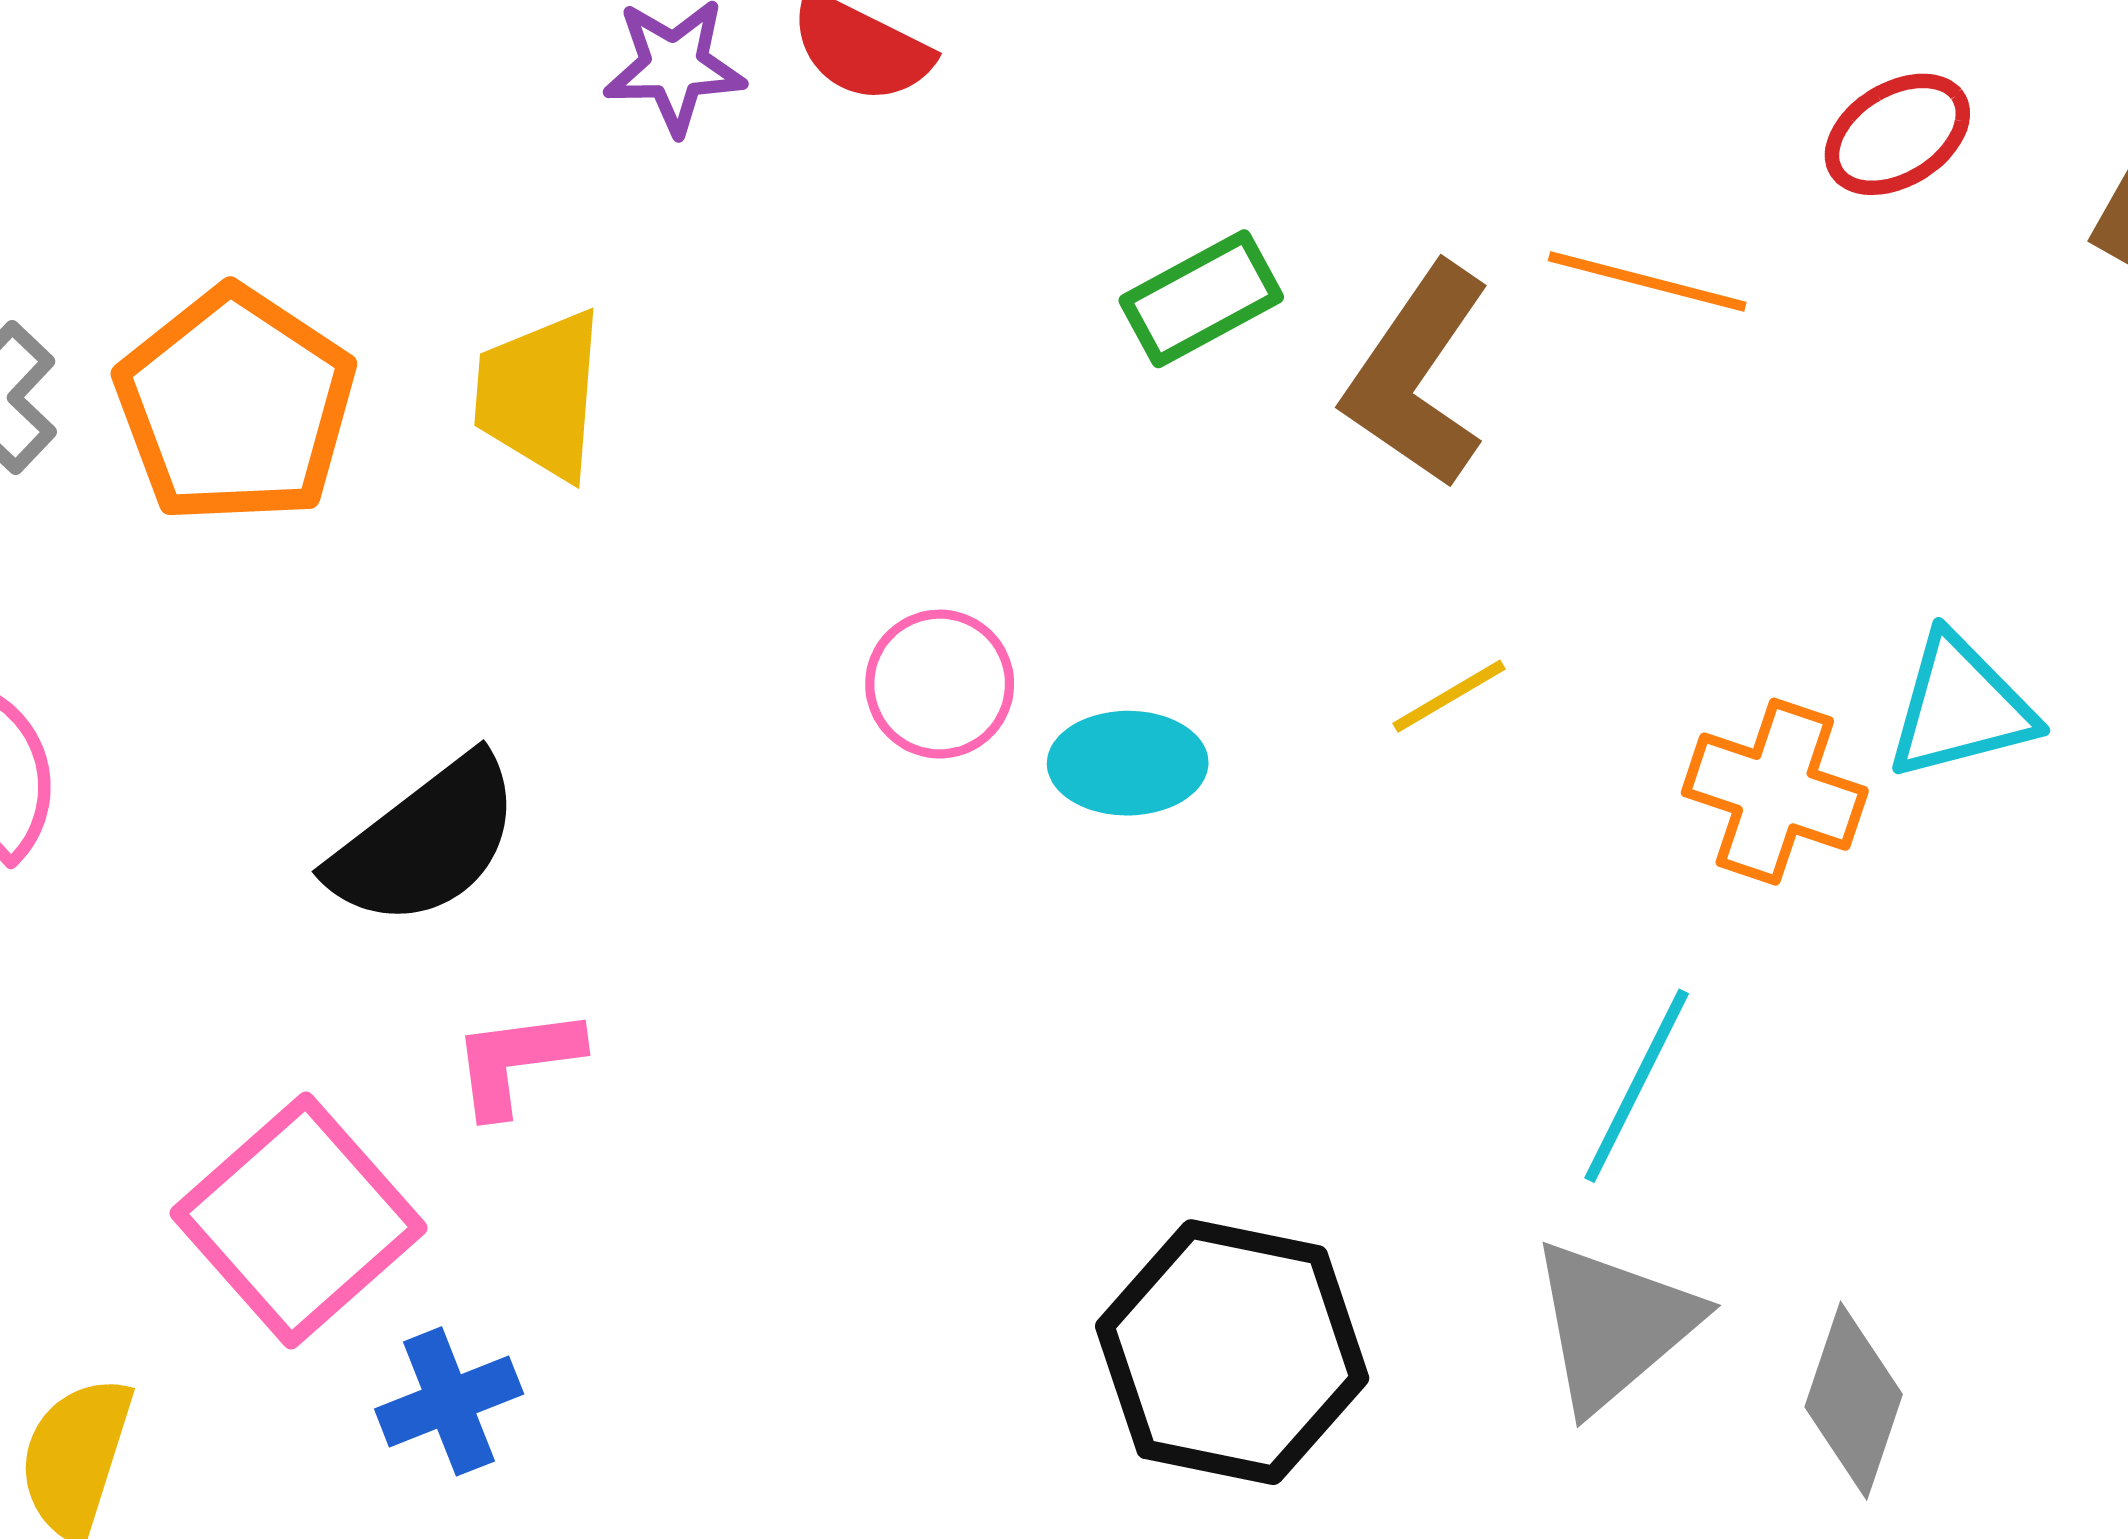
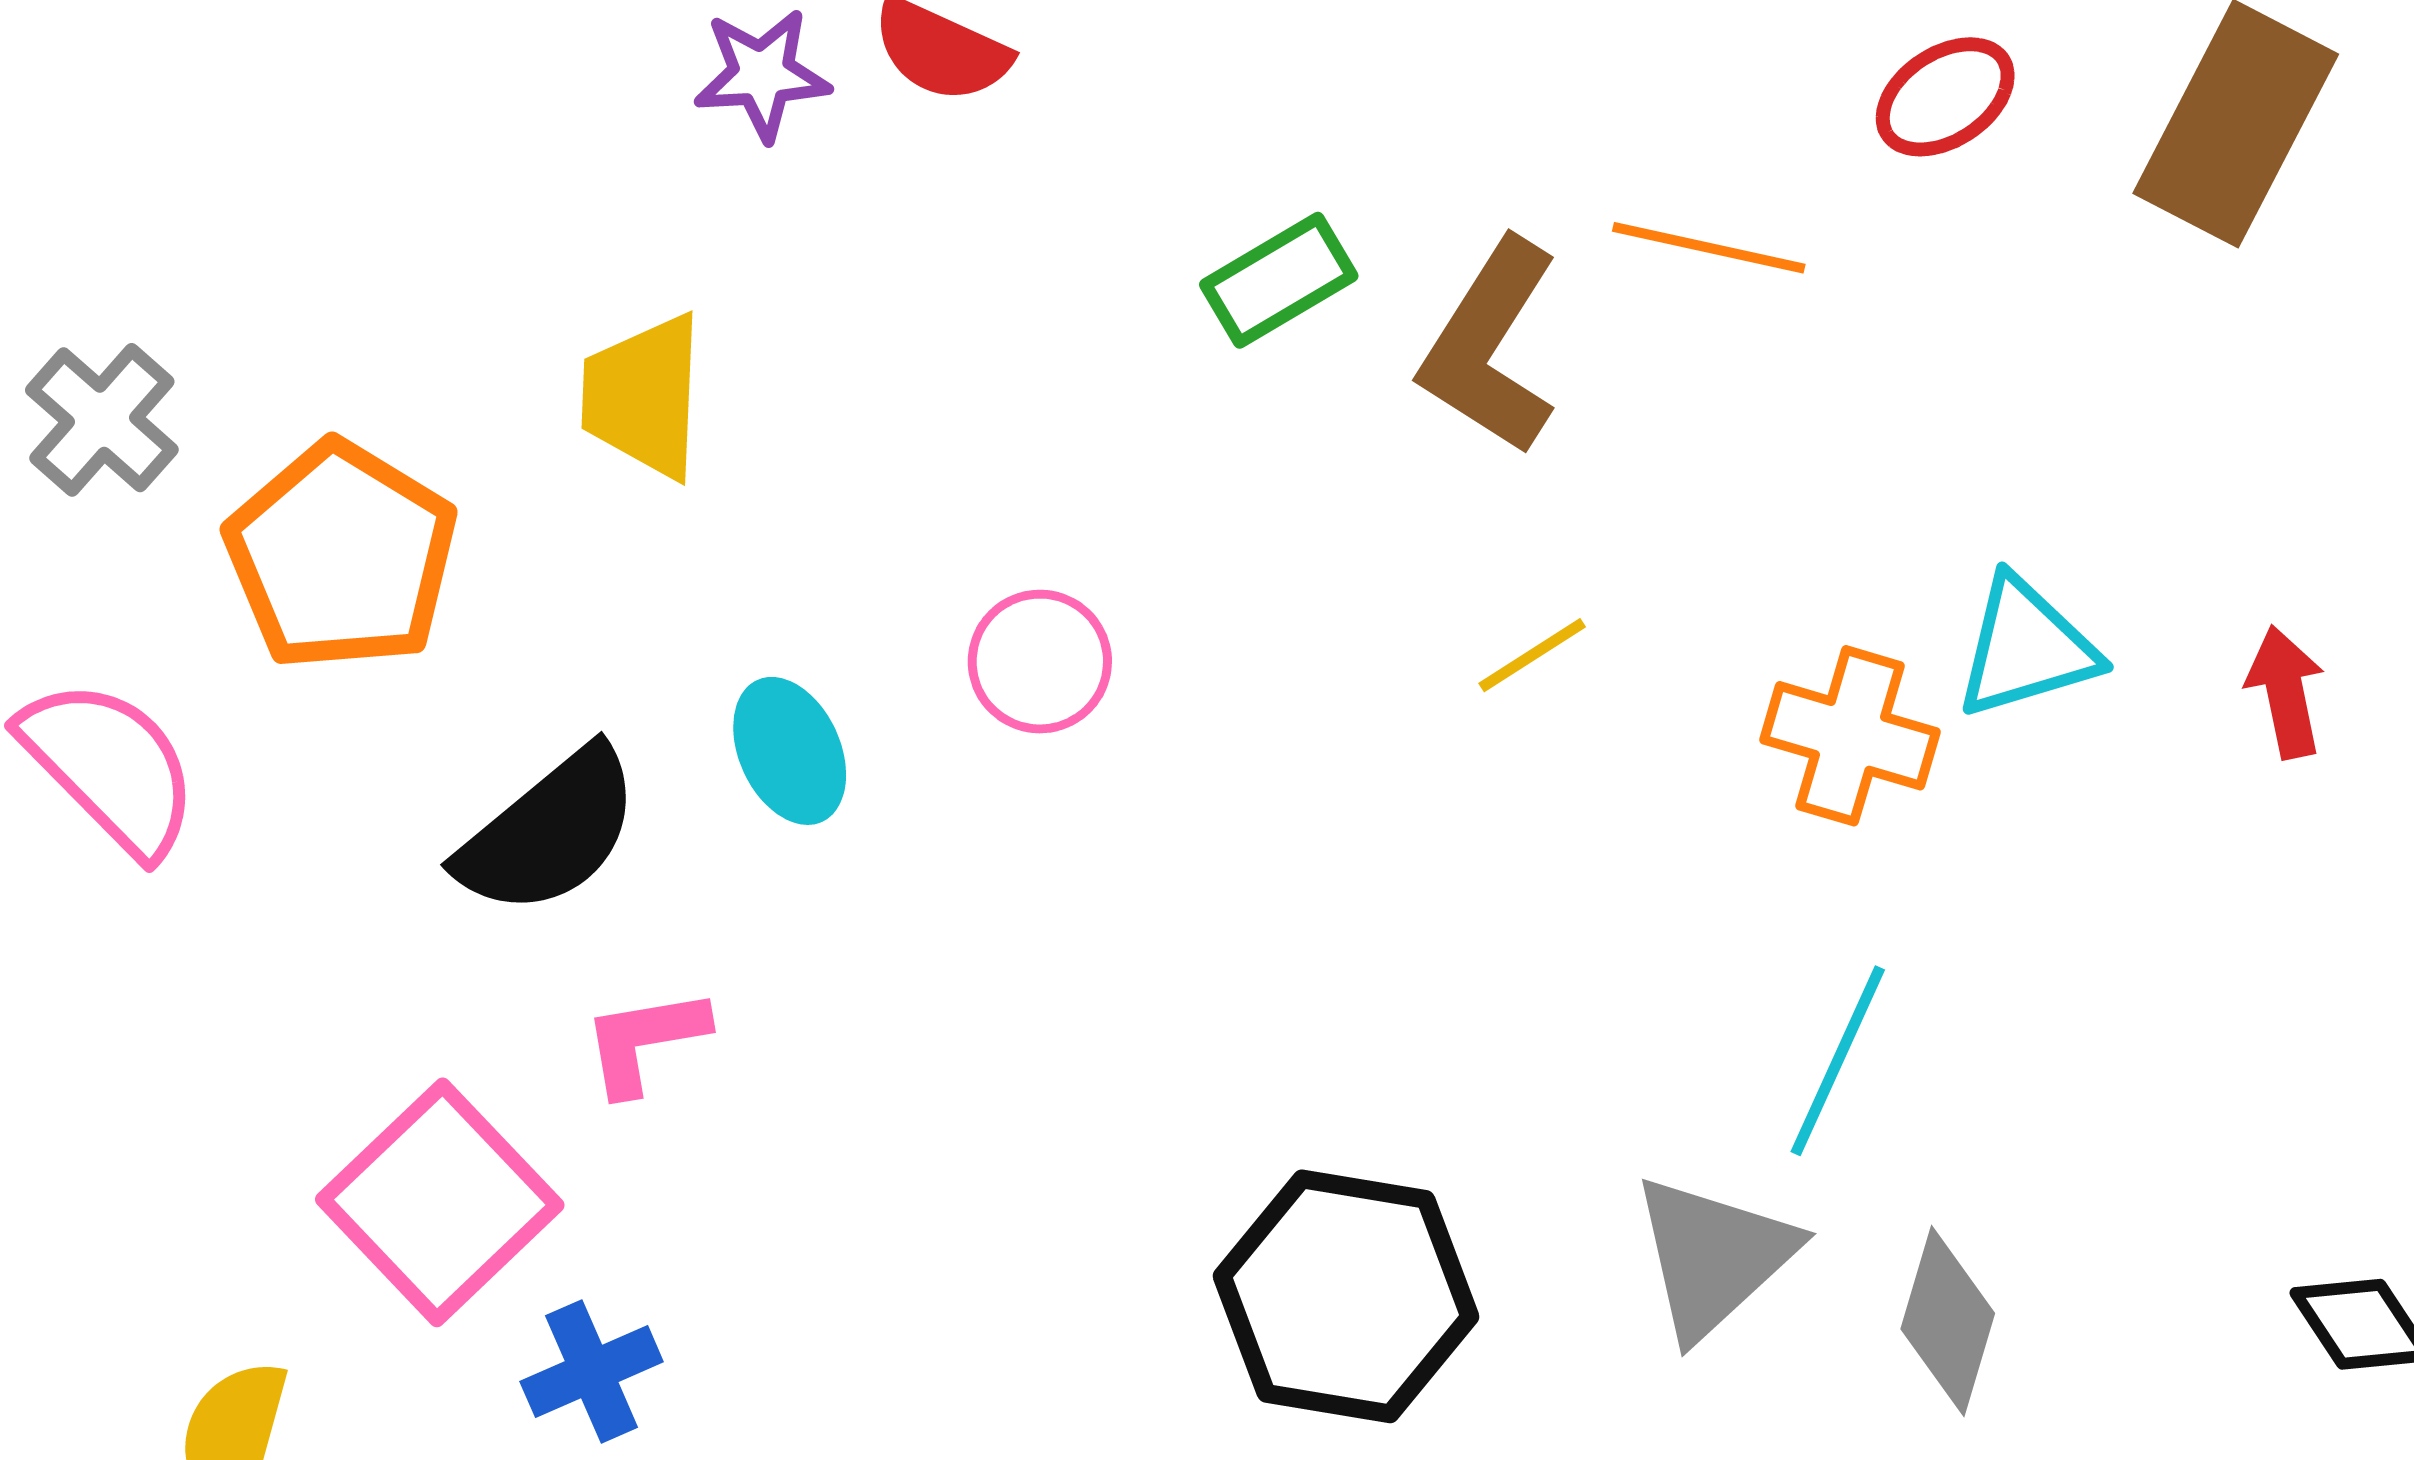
orange pentagon: (235, 406) -> (341, 556), moved
cyan ellipse: (1128, 763) -> (790, 751), moved, turned 68
cyan line: (1637, 1086) -> (1838, 1061), moved

